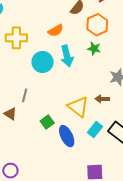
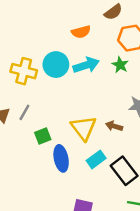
yellow cross: (16, 38) -> (24, 71), moved
cyan arrow: (67, 56) -> (86, 65), turned -110
gray line: (25, 95) -> (24, 112), moved

